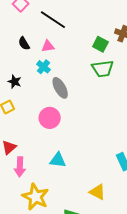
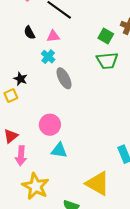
black star: (15, 82) -> (20, 79), moved
pink circle: (50, 118) -> (50, 125), moved
yellow triangle: (97, 192) -> (98, 184), size x1.5

